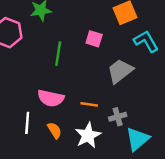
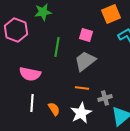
gray trapezoid: (120, 71) -> (85, 61), moved
pink semicircle: (51, 98) -> (30, 74), moved

